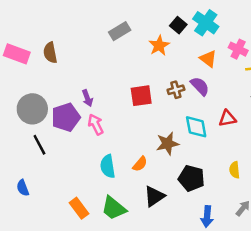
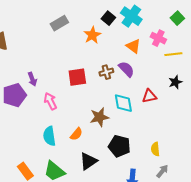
pink arrow: (96, 124) -> (50, 101), moved
yellow semicircle: (235, 170) -> (155, 149), moved

